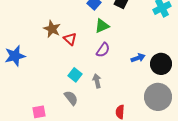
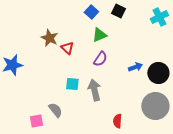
cyan square: (75, 75) -> (72, 84), turned -32
gray arrow: (97, 81) -> (94, 90), size x1.5
gray semicircle: (71, 98) -> (55, 110), moved

